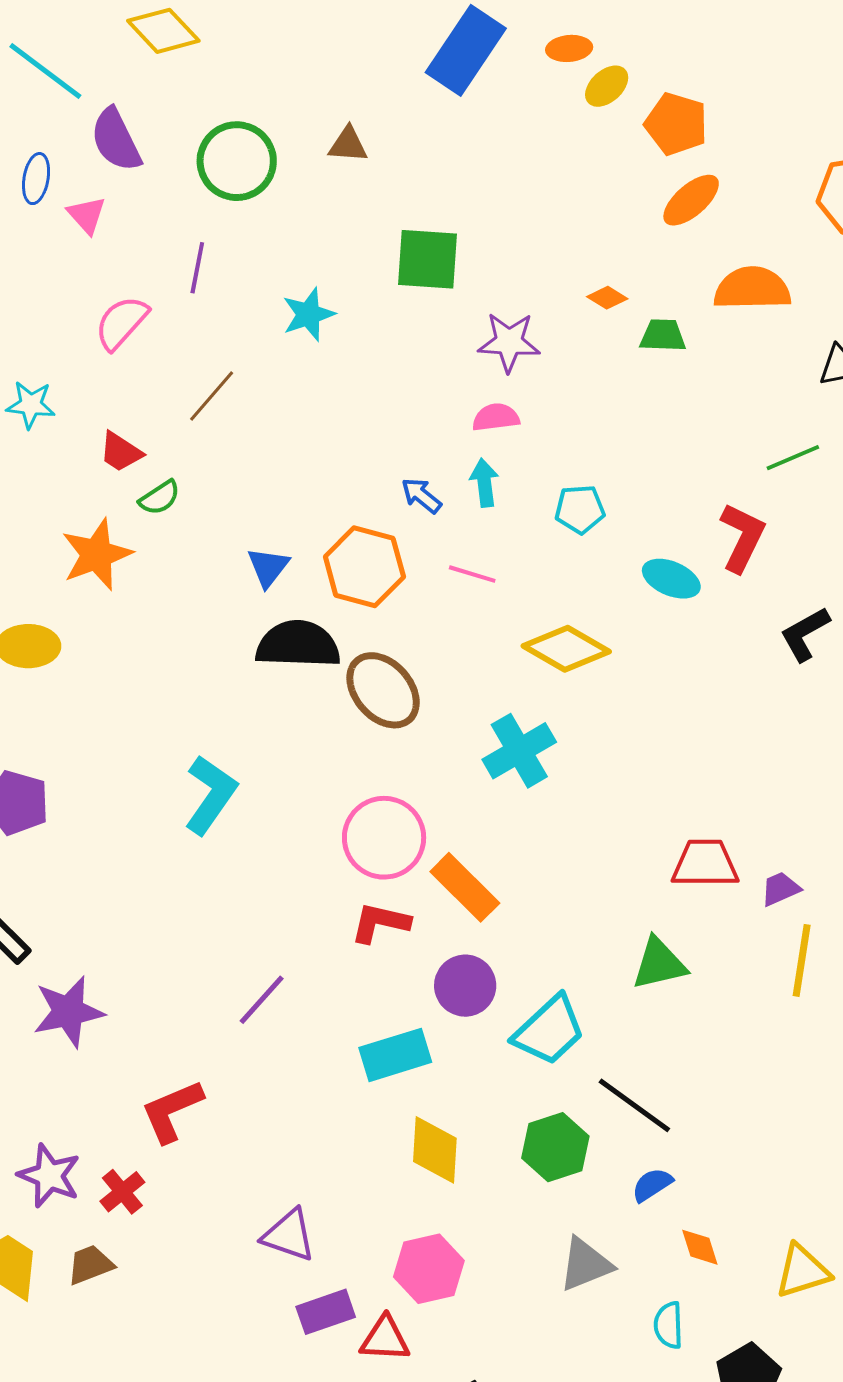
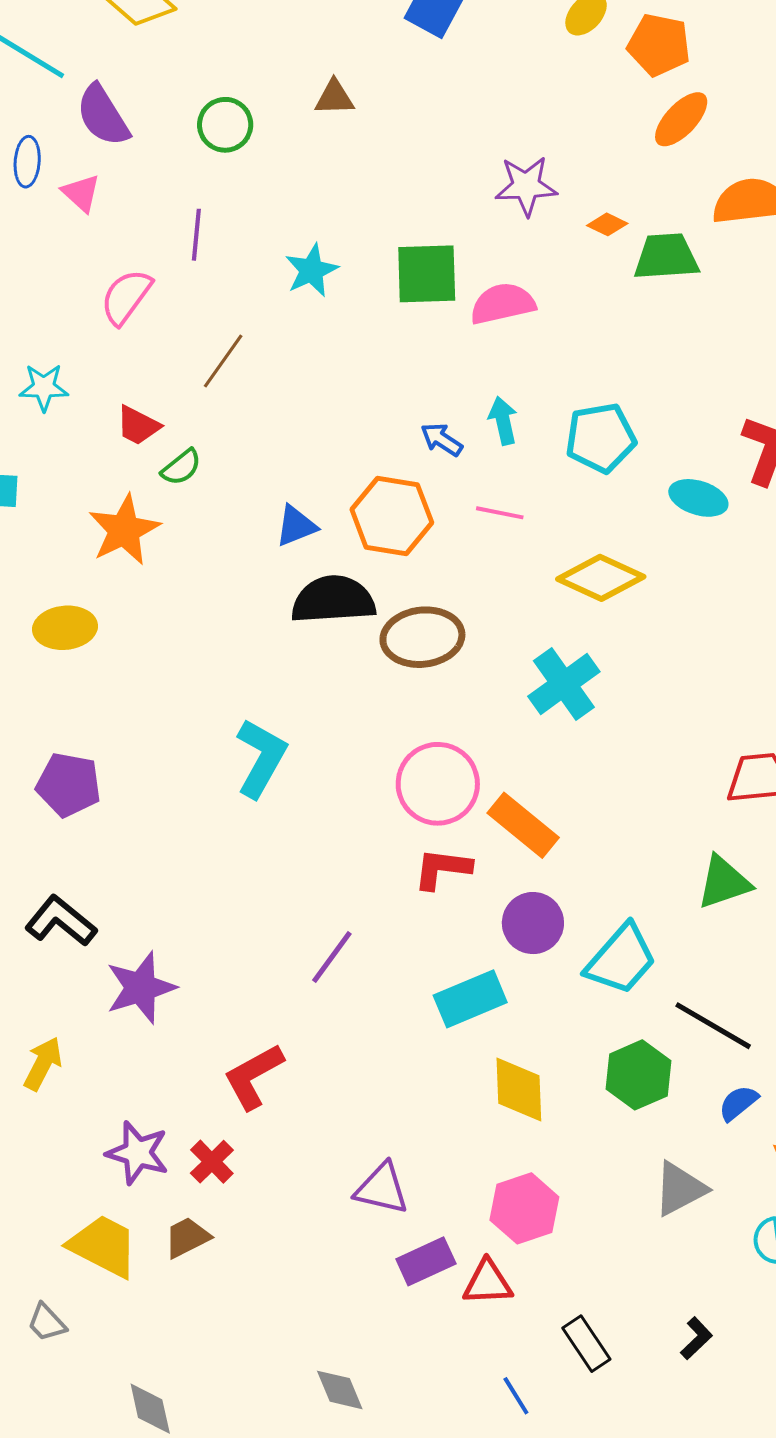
green circle: (237, 161) -> (225, 125), size x0.7
green square: (427, 259) -> (427, 274), moved
green trapezoid: (663, 336) -> (666, 257), size x1.4
purple star: (509, 342) -> (526, 186), moved
pink semicircle: (496, 417) -> (503, 304), moved, size x1.4
cyan pentagon: (580, 509) -> (601, 438), size x1.4
blue triangle: (268, 567) -> (296, 526), turned 36
brown ellipse: (383, 690) -> (422, 637), turned -50

